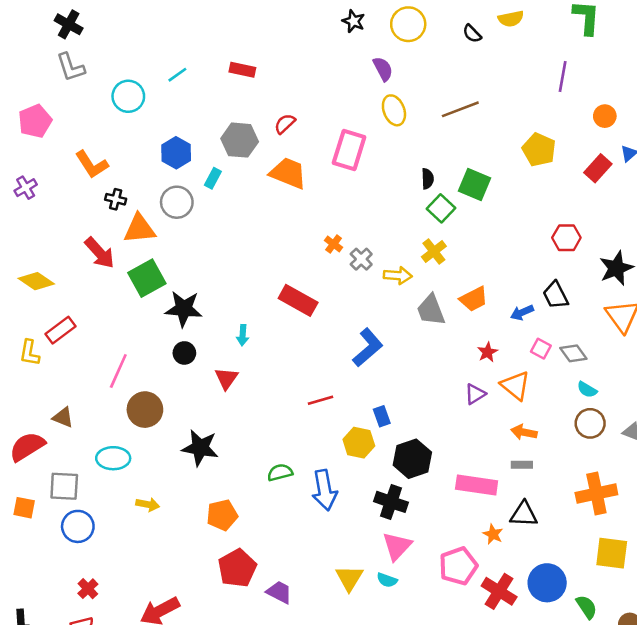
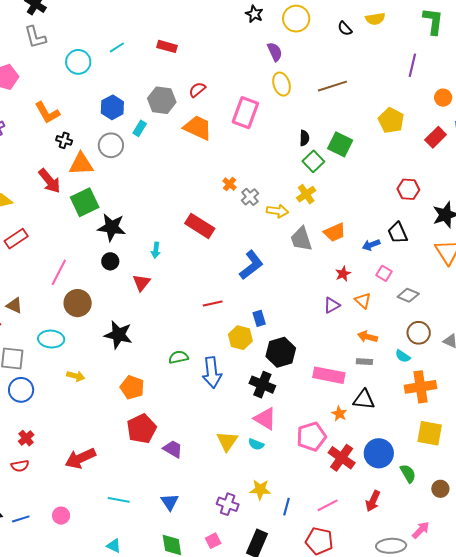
gray diamond: (573, 353) -> (408, 295), moved, turned -35
orange triangle: (515, 386) -> (363, 301), size x0.7
cyan semicircle: (587, 390) -> (403, 356), moved
orange pentagon: (222, 515) -> (132, 387), turned 30
pink triangle: (397, 546) -> (265, 419), turned -45

